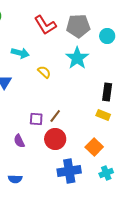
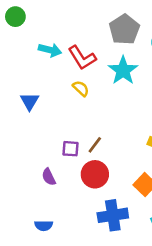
red L-shape: (45, 25) -> (82, 58), moved
gray pentagon: (78, 26) -> (124, 29), turned -30
cyan arrow: (20, 53) -> (50, 50), moved

